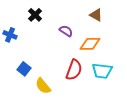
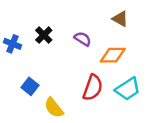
black cross: (35, 15) -> (44, 35), moved
cyan trapezoid: (102, 71) -> (128, 89), turned -40

